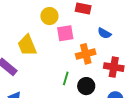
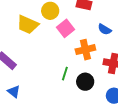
pink square: (65, 33) -> (65, 28), turned -30
yellow trapezoid: (27, 45) -> (28, 25), moved, turned -45

